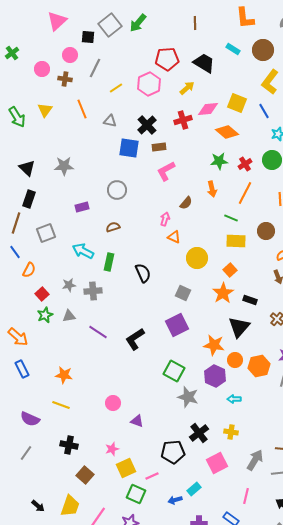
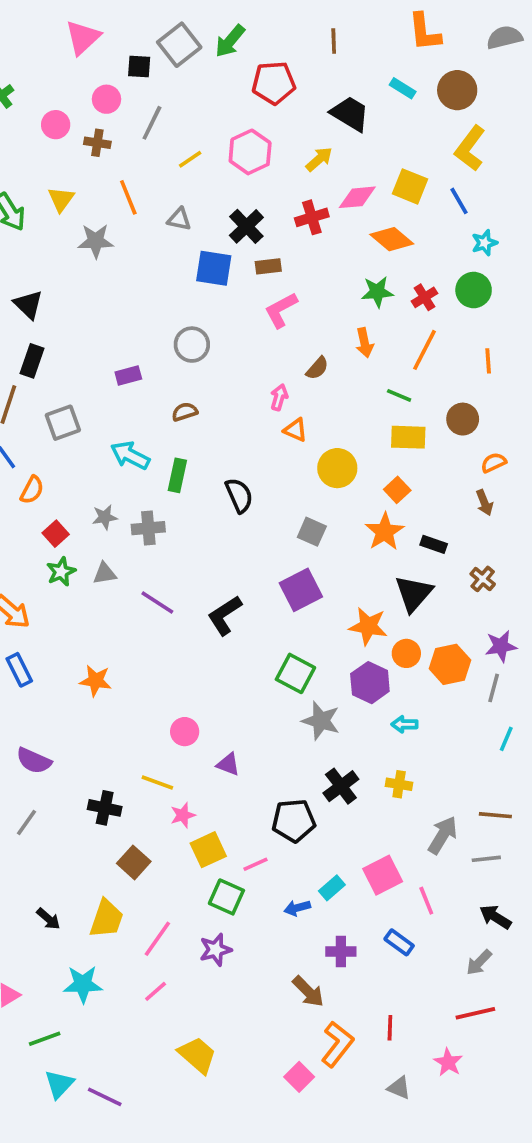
red pentagon: (167, 59) -> (274, 83), moved
gray star: (64, 166) -> (96, 241), moved
yellow line: (61, 405) -> (157, 782), moved
pink square: (217, 463) -> (383, 875), moved
pink line: (246, 496) -> (426, 901), turned -35

